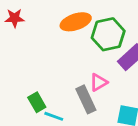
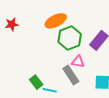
green hexagon: (108, 34) -> (70, 38), moved
pink triangle: (99, 82) -> (78, 62), turned 48

